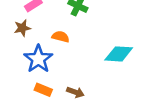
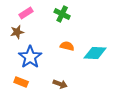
orange semicircle: (61, 37) -> (67, 46), moved
orange rectangle: (43, 90) -> (21, 82), moved

